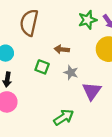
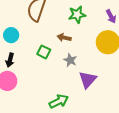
green star: (88, 20) -> (77, 15), moved

